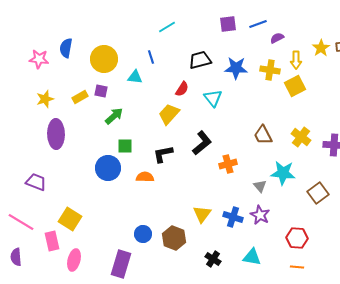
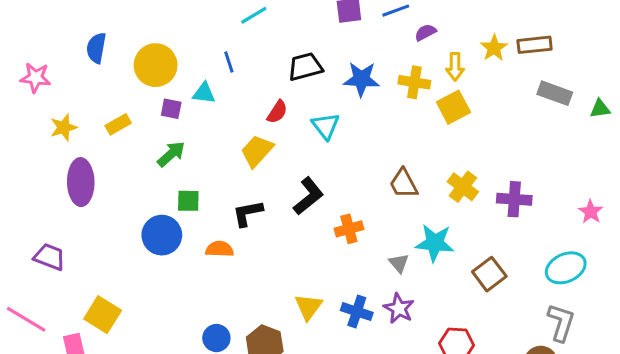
pink star: (39, 59) -> (35, 78), moved
purple square: (101, 91) -> (171, 109), moved

